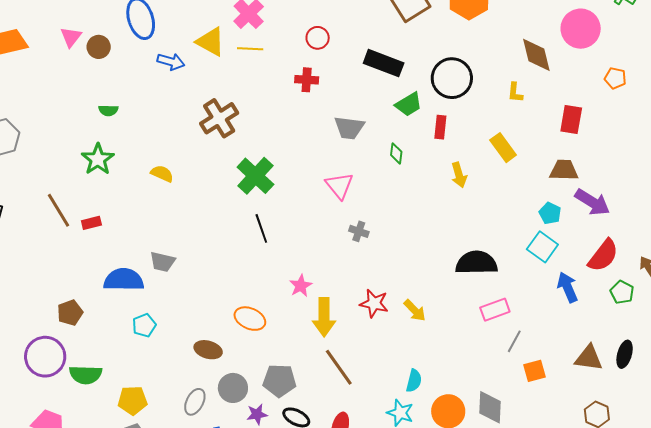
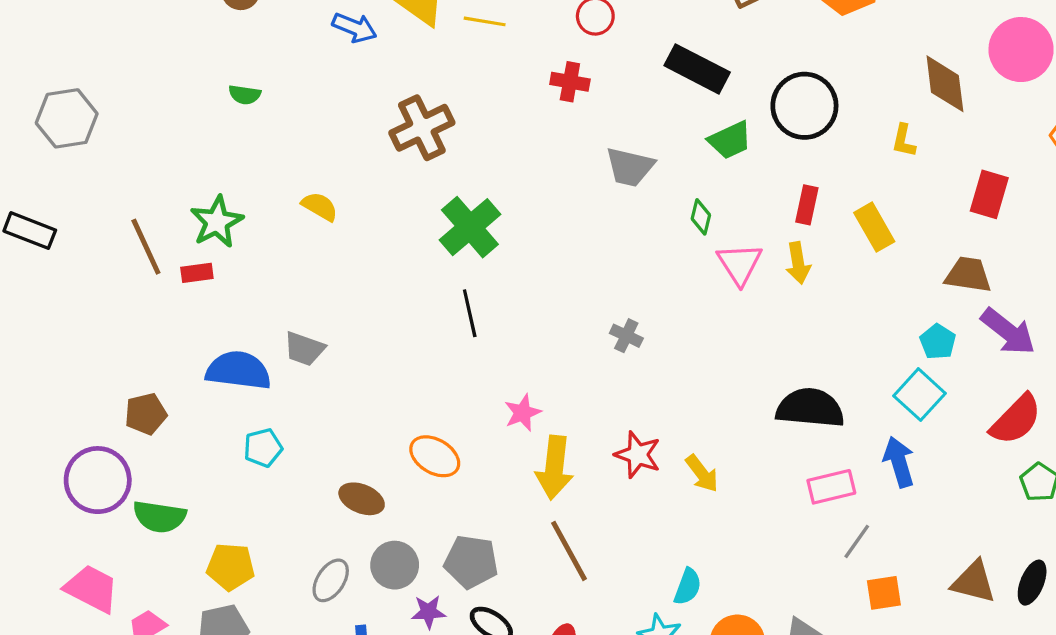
red rectangle: (440, 127) -> (807, 205), moved
green star: (98, 159) -> (217, 222), moved
pink triangle: (339, 186) -> (740, 264), moved
blue arrow: (567, 287) -> (899, 462), moved

